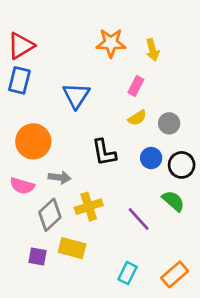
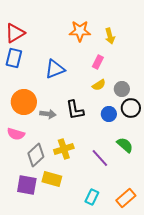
blue triangle: (76, 96) -> (55, 69), turned 35
black circle: (182, 165) -> (131, 108), moved
gray arrow: (60, 177) -> (48, 114), moved
purple square: (37, 256) -> (27, 185), size x1.5

